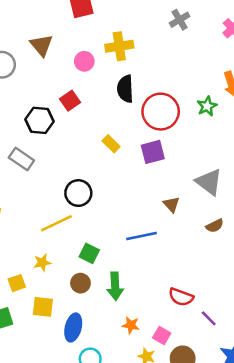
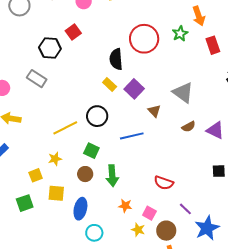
black semicircle: (125, 89) -> (116, 59), moved
yellow rectangle: (111, 144) -> (110, 84), moved
purple square: (153, 152) -> (134, 89), moved, turned -30
black circle: (78, 193) -> (97, 116), moved
purple line: (209, 318) -> (185, 209), moved

